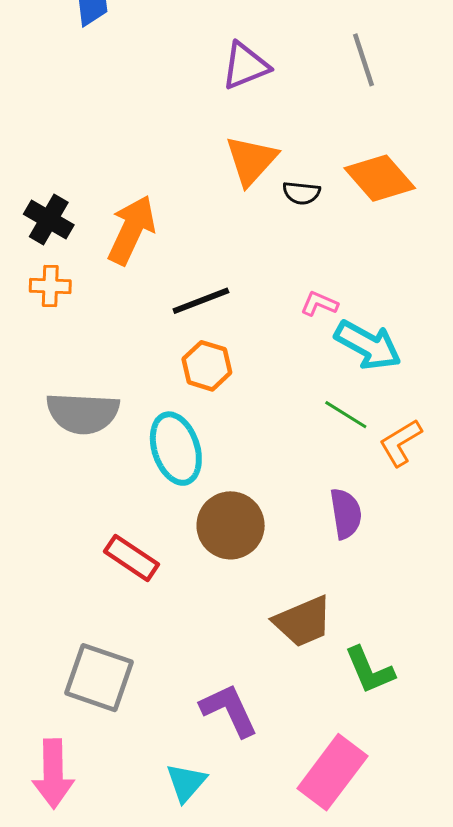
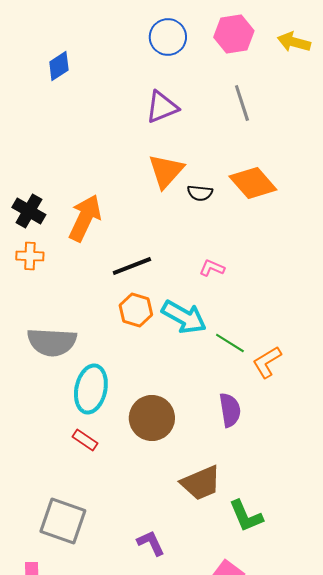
cyan arrow: (368, 345) -> (184, 317), moved
cyan ellipse: (176, 449) -> (91, 389), moved, turned 30
red rectangle: (132, 558) -> (85, 440), size x0.7
purple L-shape: (229, 710) -> (151, 543), size x0.7

